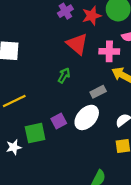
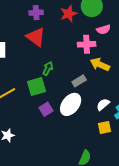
purple cross: (65, 11) -> (36, 13), moved, turned 32
red triangle: (77, 44) -> (36, 37), moved
green square: (35, 133) -> (36, 86), moved

